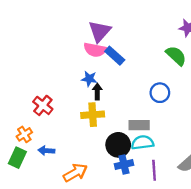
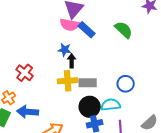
green semicircle: (176, 56) -> (124, 30), moved
blue circle: (160, 93) -> (126, 84), moved
gray rectangle: (139, 125) -> (88, 83), moved
blue arrow: (46, 151) -> (28, 112), size x1.5

